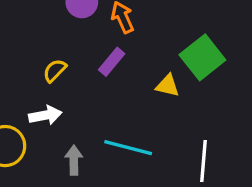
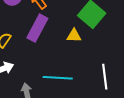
purple rectangle: (112, 62) -> (37, 28), size x1.5

